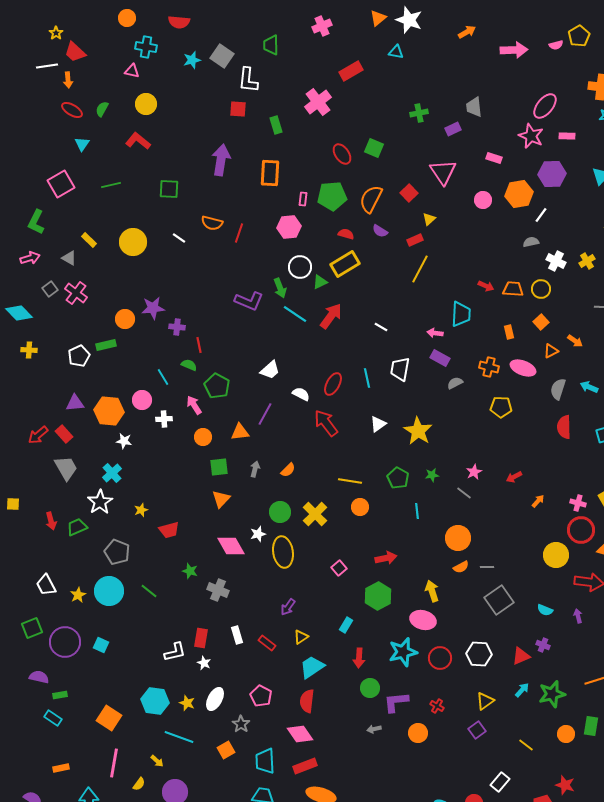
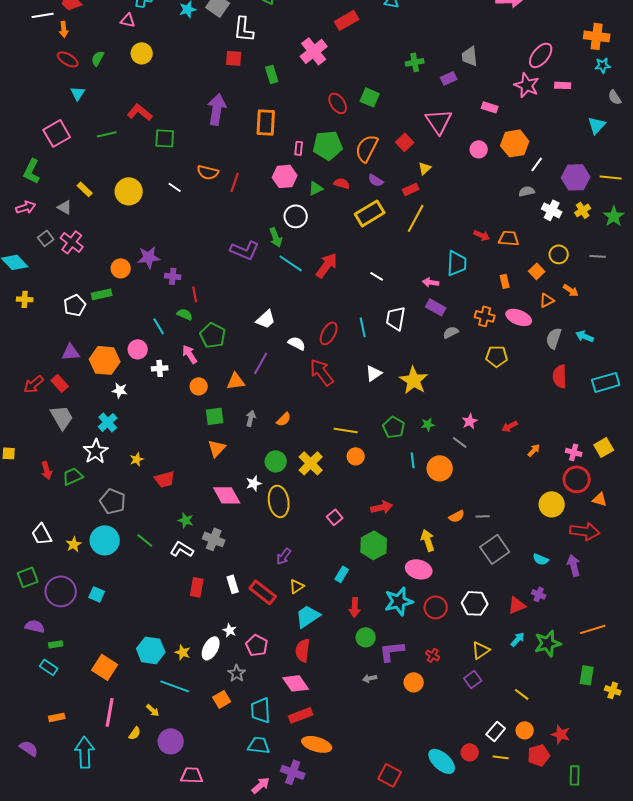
red L-shape: (138, 141) -> (140, 112), moved
purple hexagon: (552, 174) -> (576, 177), moved
yellow rectangle: (345, 264) -> (370, 213), moved
green triangle: (320, 282) -> (316, 188), moved
yellow circle: (541, 289) -> (559, 254), moved
orange circle: (458, 538) -> (440, 468), moved
purple arrow: (578, 616) -> (574, 565), size x1.5
red rectangle: (267, 643) -> (263, 592), size x1.5
white L-shape: (175, 652) -> (182, 549), moved, turned -135
white star: (204, 663) -> (230, 630), moved
orange circle: (566, 734) -> (525, 730), moved

